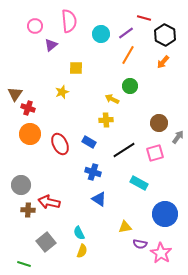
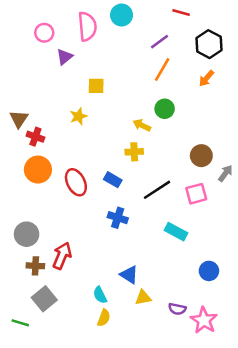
red line: (144, 18) -> (181, 12), moved
cyan circle: (101, 34) -> (122, 15), moved
blue triangle: (99, 199) -> (129, 275), moved
red arrow: (49, 202) -> (62, 256), turned 100
blue circle: (165, 214) -> (209, 271), size x0.6
yellow triangle: (125, 227) -> (143, 298), moved
gray square: (46, 242) -> (44, 299), moved
green line: (24, 264) -> (20, 323), moved

